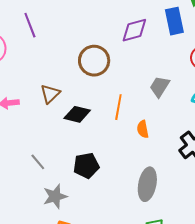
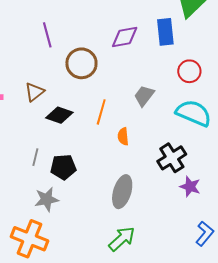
purple line: (30, 25) -> (47, 35), moved
gray line: (38, 162) -> (35, 157), moved, turned 48
gray star: (55, 196) -> (47, 199), moved

